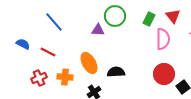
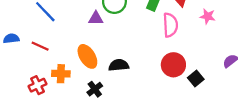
blue semicircle: (23, 44) -> (11, 38), turned -32
red cross: (39, 78) -> (37, 85), moved

